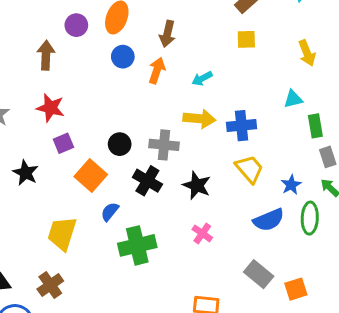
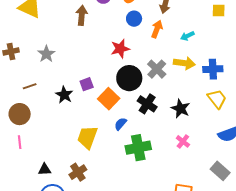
red star: (50, 108) -> (120, 49), moved, turned -30
purple square: (63, 143) -> (87, 84), moved
black circle: (120, 144) -> (129, 78), size x1.6
gray cross: (164, 145) -> (157, 69), moved, turned 36

